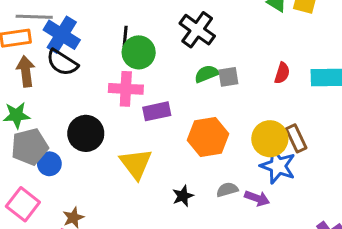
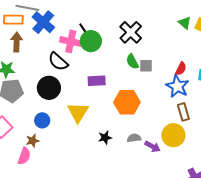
black line: (125, 36) -> (84, 29), turned -48
black semicircle: (62, 63) -> (58, 61), moved
green semicircle: (207, 74) -> (132, 62), turned -105
pink cross: (126, 89) -> (71, 41), moved
yellow circle: (270, 139) -> (173, 135), moved
blue circle: (49, 164) -> (42, 120), moved
blue star: (278, 166) -> (177, 86), moved

